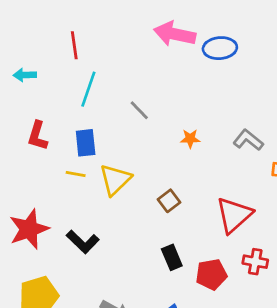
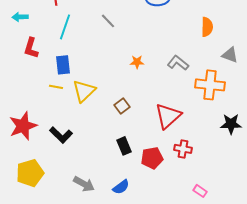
gray line: (139, 110) -> (108, 21), moved
red L-shape: (37, 136) -> (31, 48), moved

